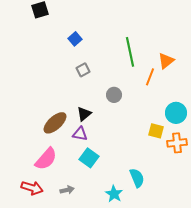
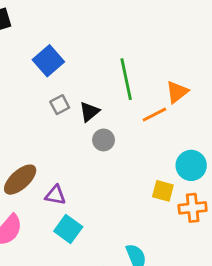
blue square: (75, 39) -> (48, 61), size x1.5
orange line: (150, 77) -> (154, 115), turned 42
black triangle: (84, 114) -> (89, 112), moved

